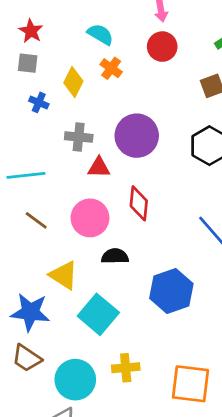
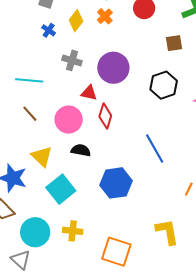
red triangle: (99, 167) -> (89, 93), moved

